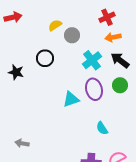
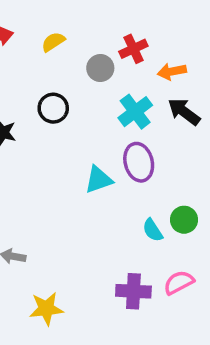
red cross: (107, 17) -> (133, 49), moved
yellow semicircle: (55, 25) -> (53, 42), moved
green circle: (120, 85) -> (184, 220), moved

